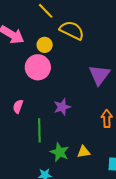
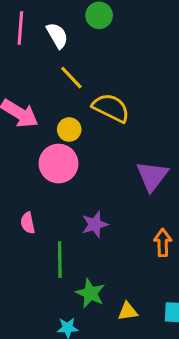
pink semicircle: (18, 106) -> (28, 223), turned -32
yellow triangle: (84, 152) -> (128, 311), moved

